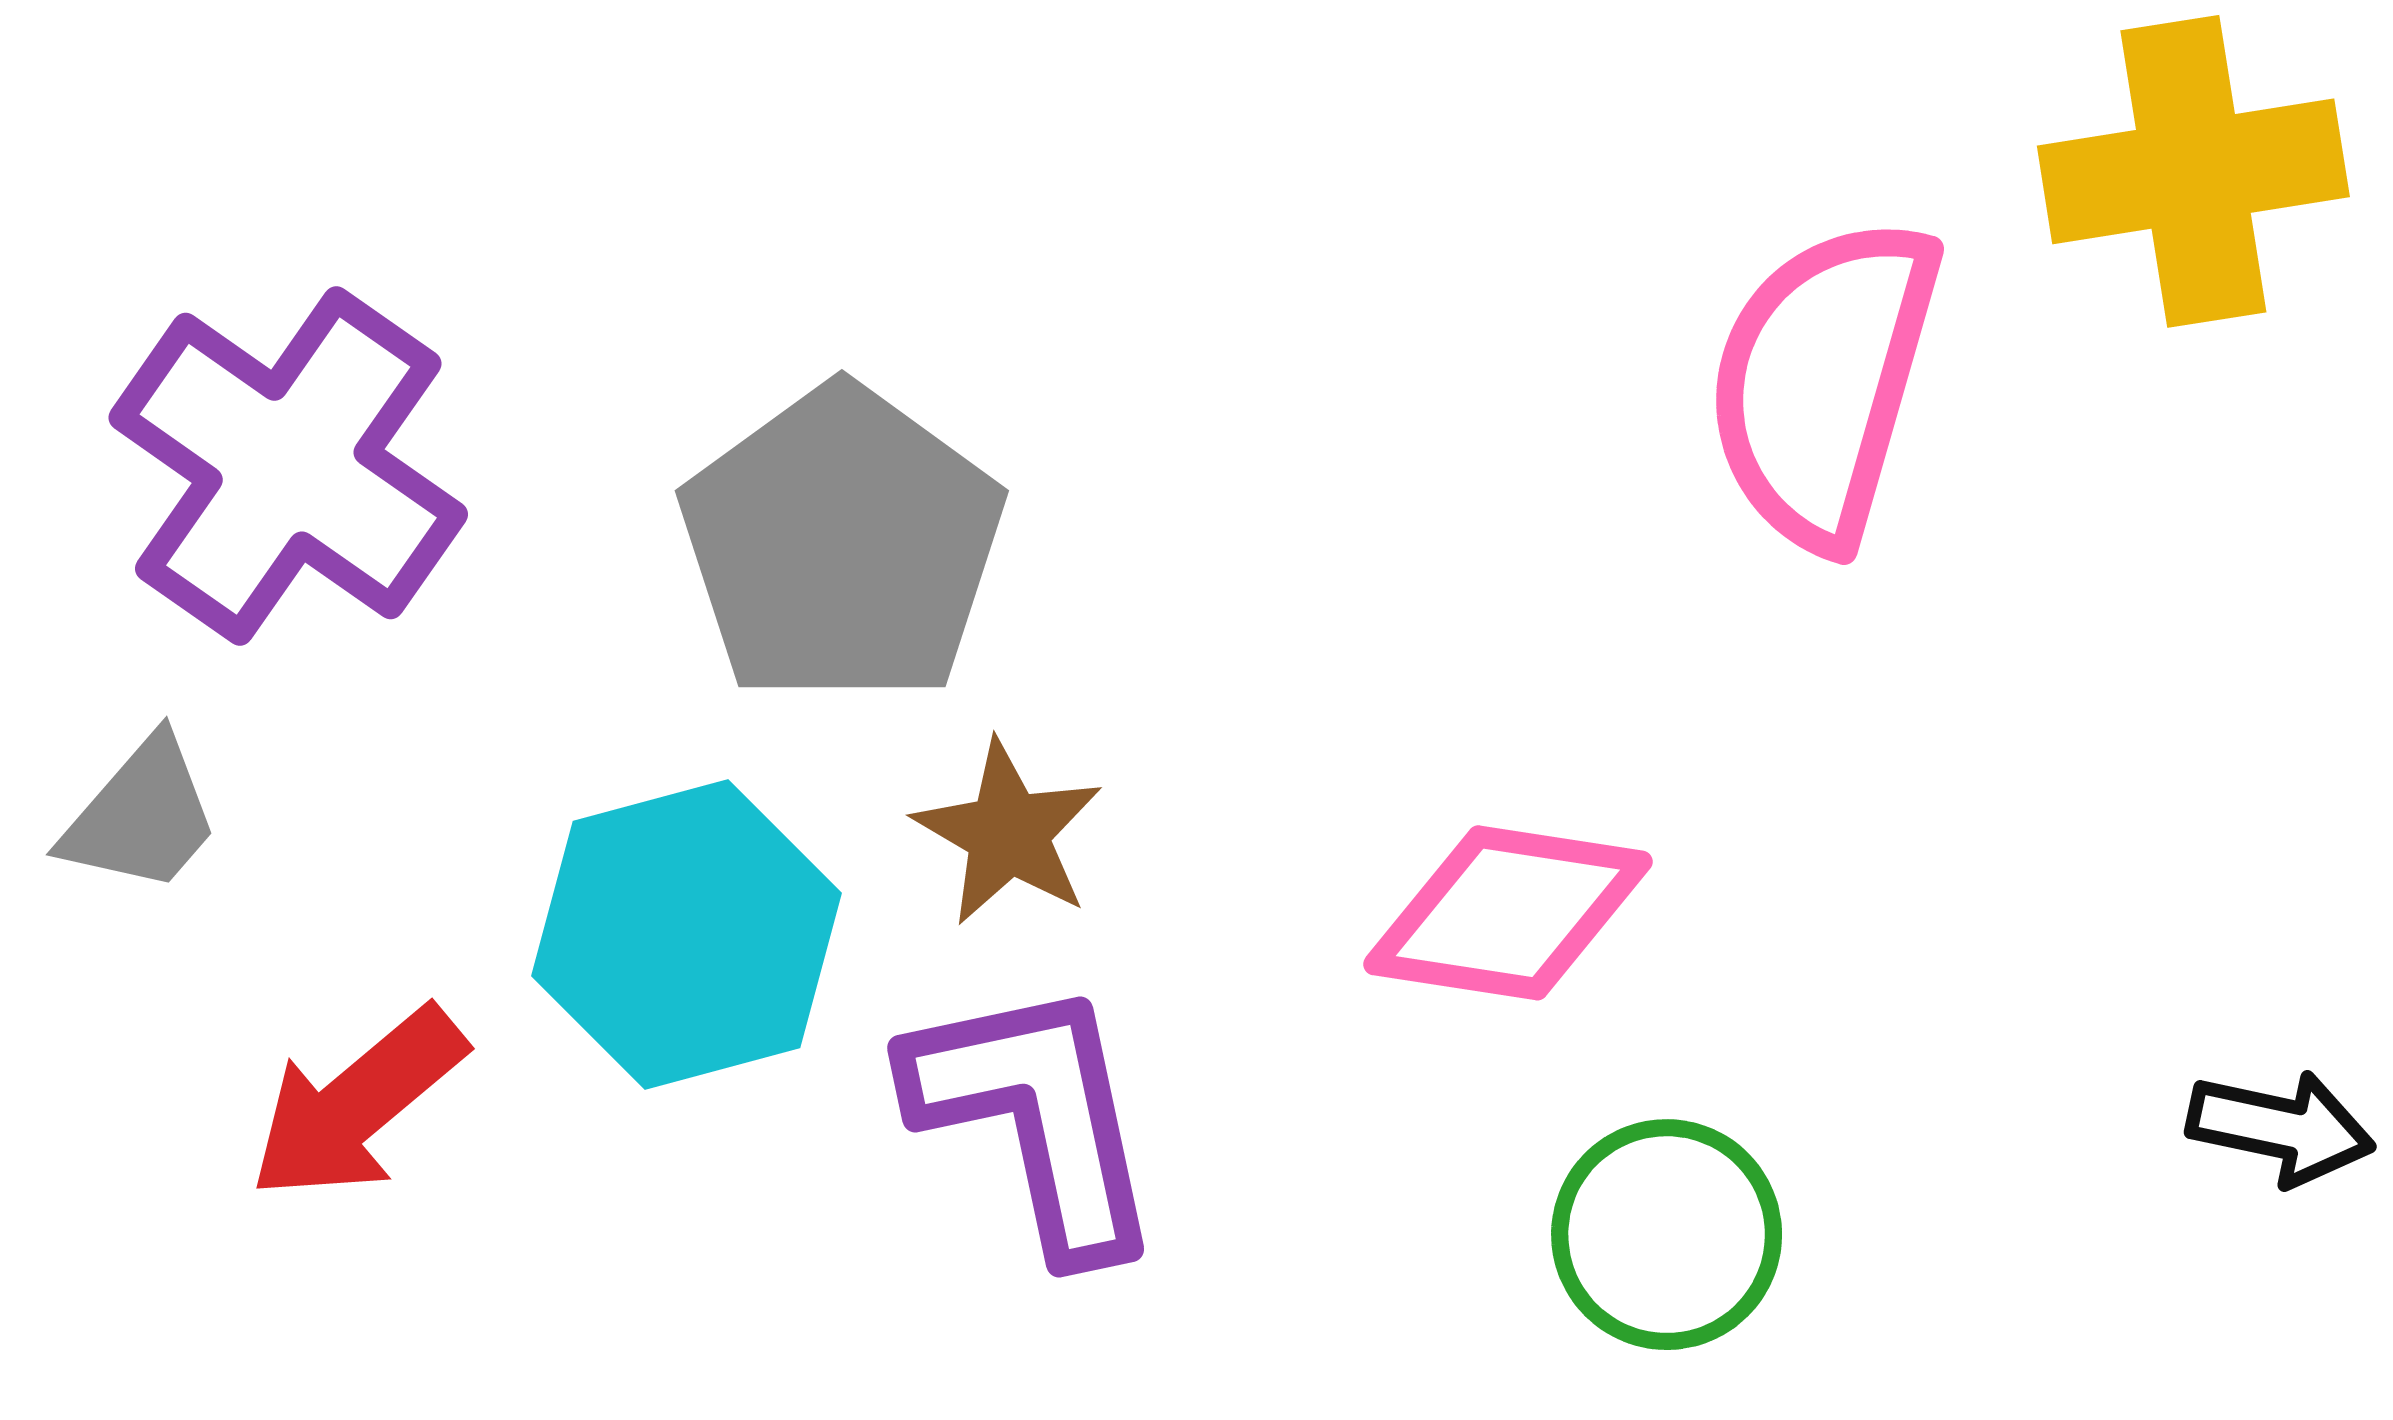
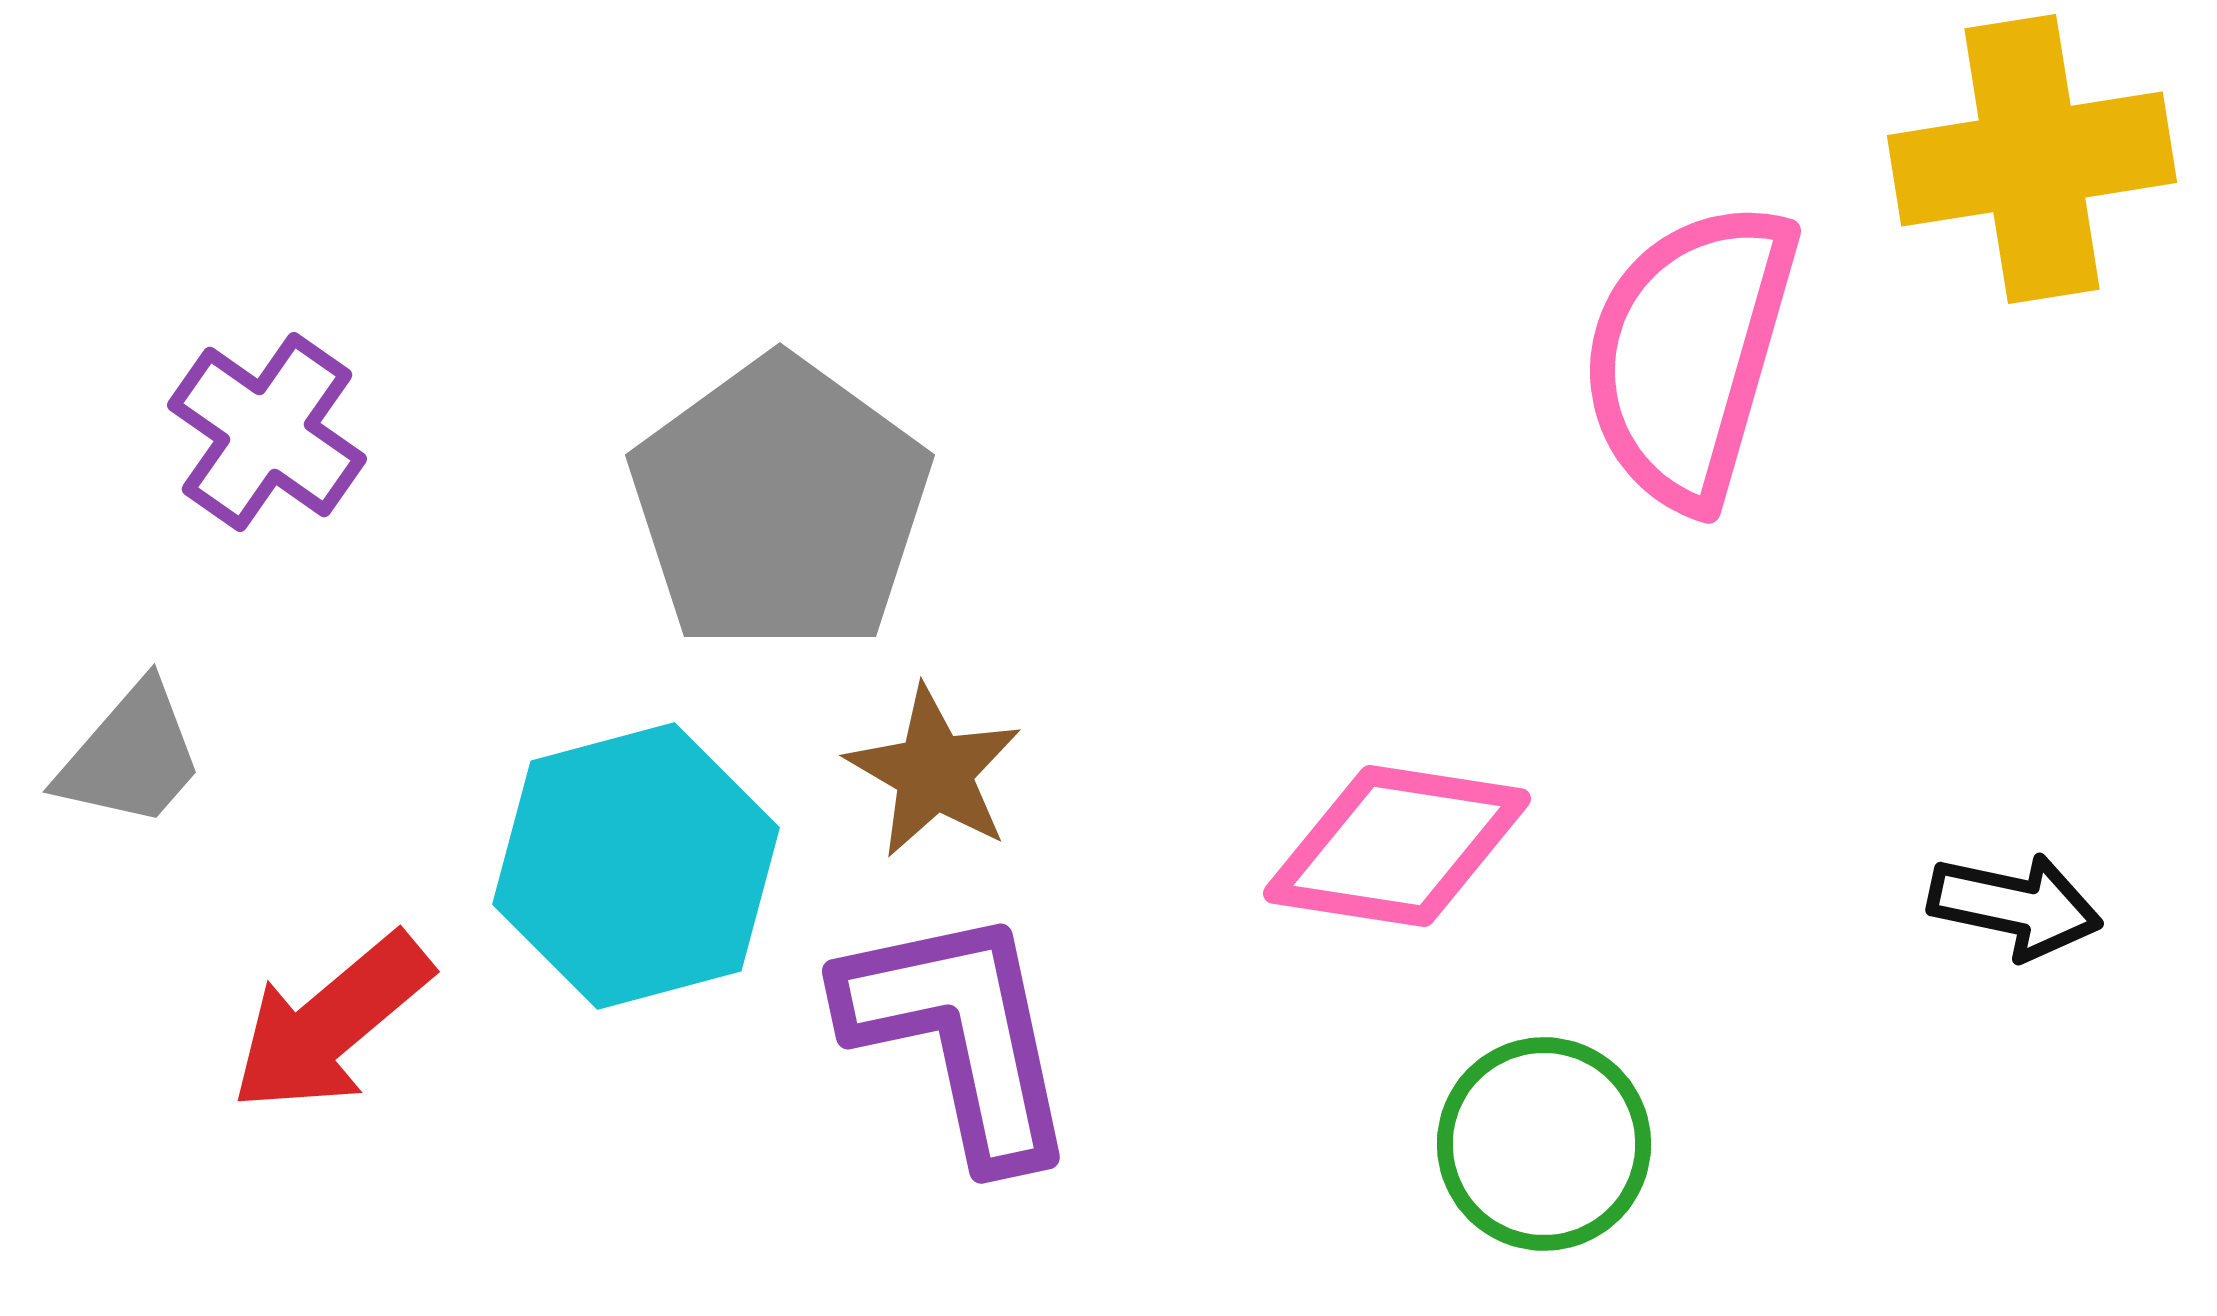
purple cross: (288, 466) -> (267, 432), size x0.6
black arrow: (2281, 1128) -> (2015, 906), moved

